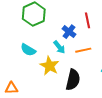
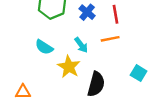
blue cross: (69, 32) -> (87, 12), moved
orange line: (83, 50) -> (110, 39), moved

